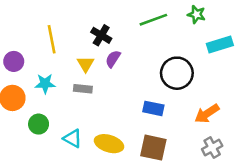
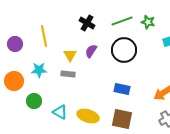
green star: (196, 14) -> (148, 22), moved
black cross: (101, 35) -> (87, 23), moved
purple circle: (14, 61) -> (15, 44), moved
black circle: (177, 73) -> (124, 50), moved

